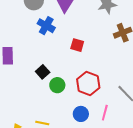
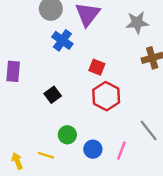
red hexagon: (88, 84) -> (106, 96), moved
green circle: (57, 85) -> (67, 135), moved

